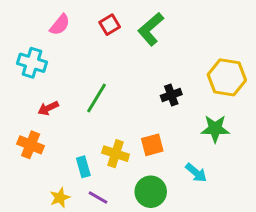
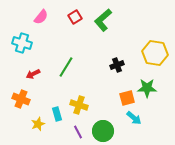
orange square: (152, 145) -> (127, 98), moved
yellow star: (60, 198) -> (38, 124), moved
purple line: (98, 198) -> (78, 132), moved, turned 32

